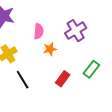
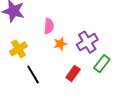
purple cross: (76, 31) -> (87, 42), moved

